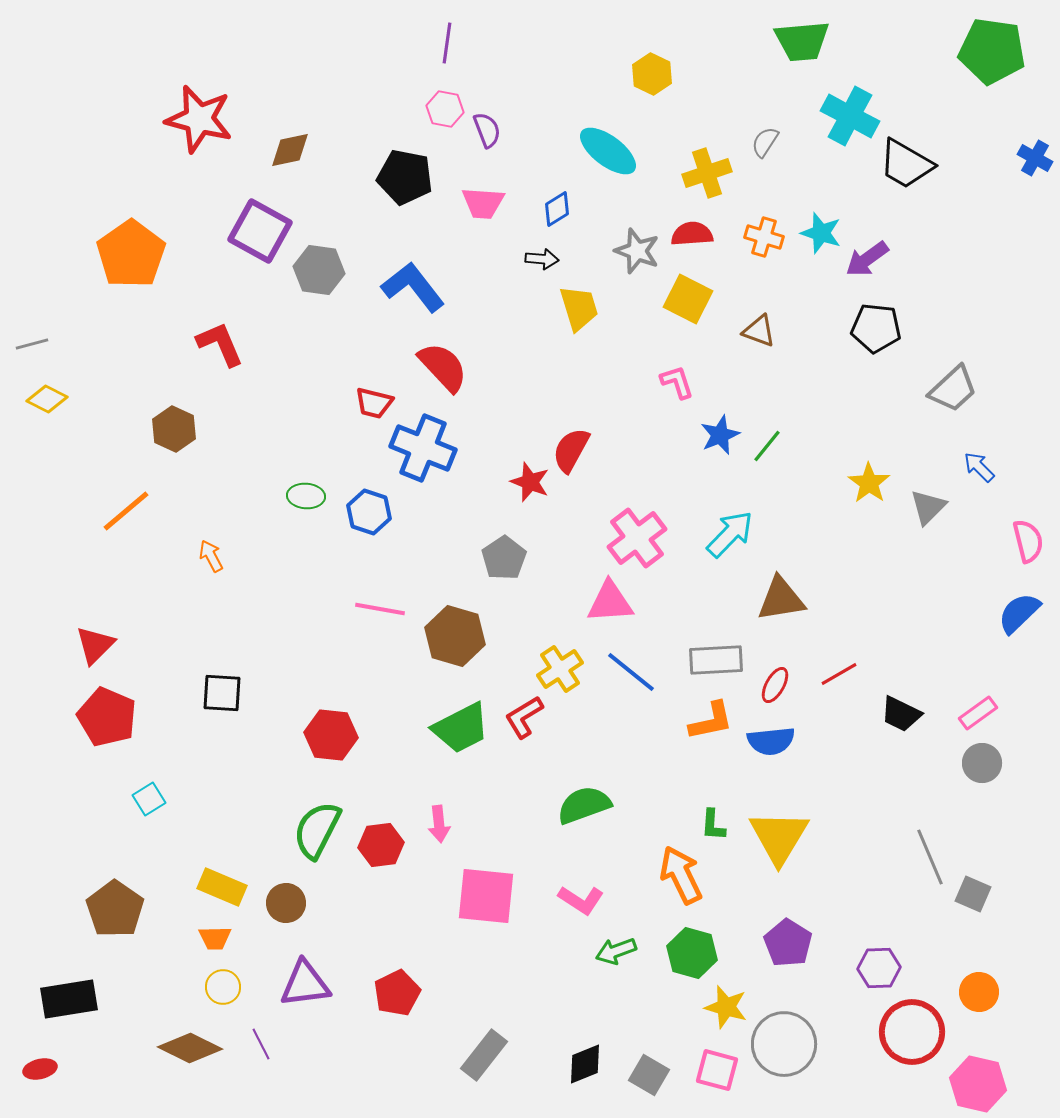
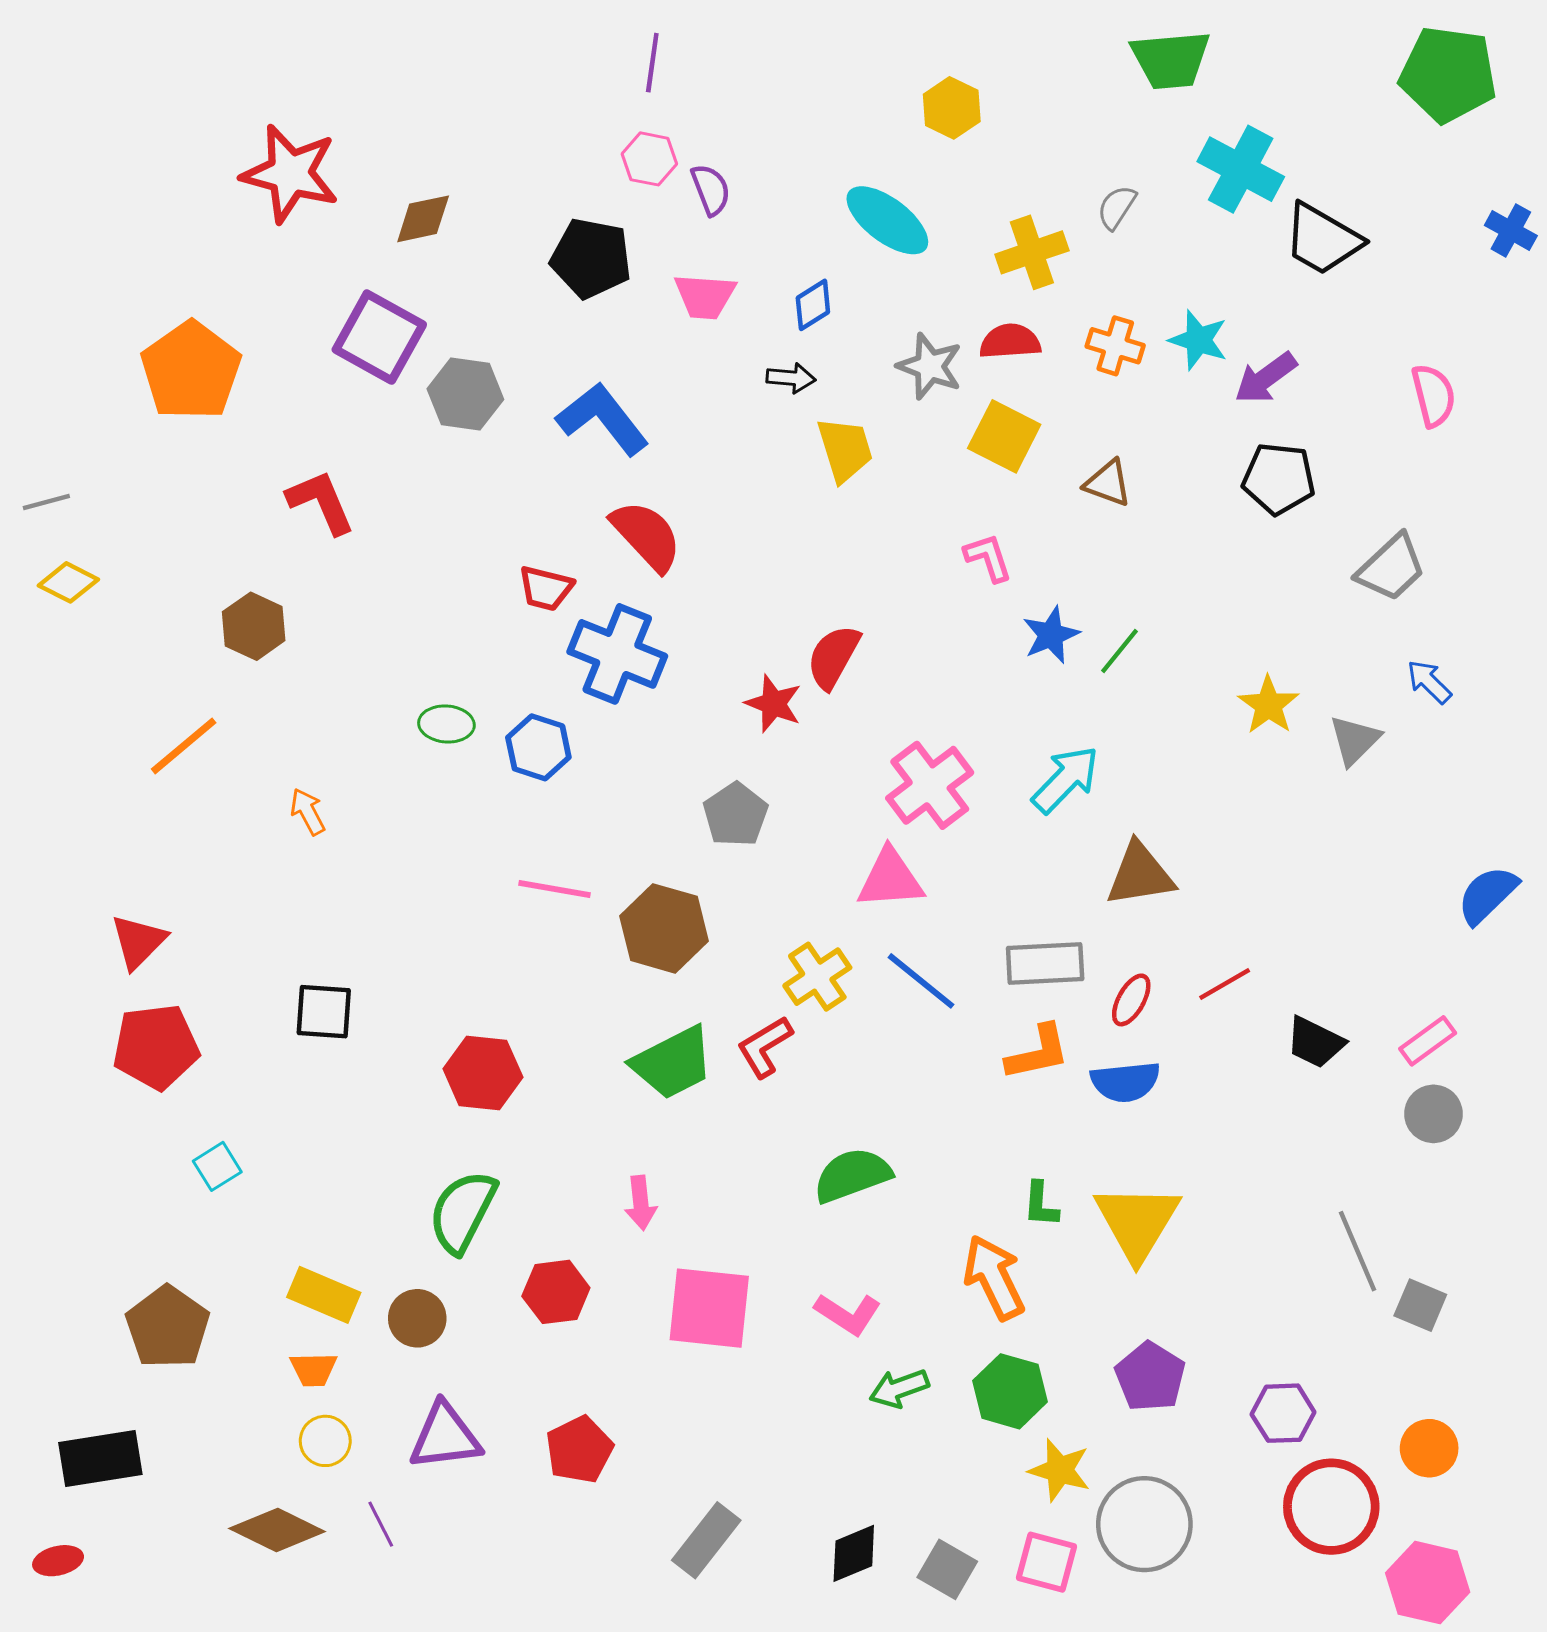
pink semicircle: (1028, 541) -> (1433, 395), moved
red pentagon: (107, 717) -> (156, 1047), turned -30
red hexagon: (381, 845) -> (556, 1292), moved

